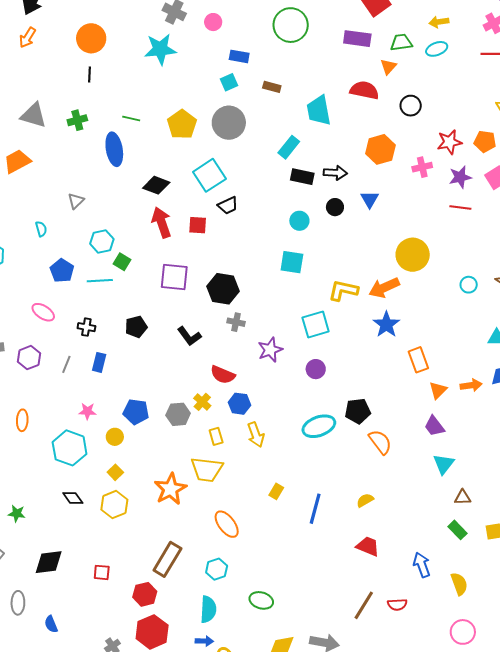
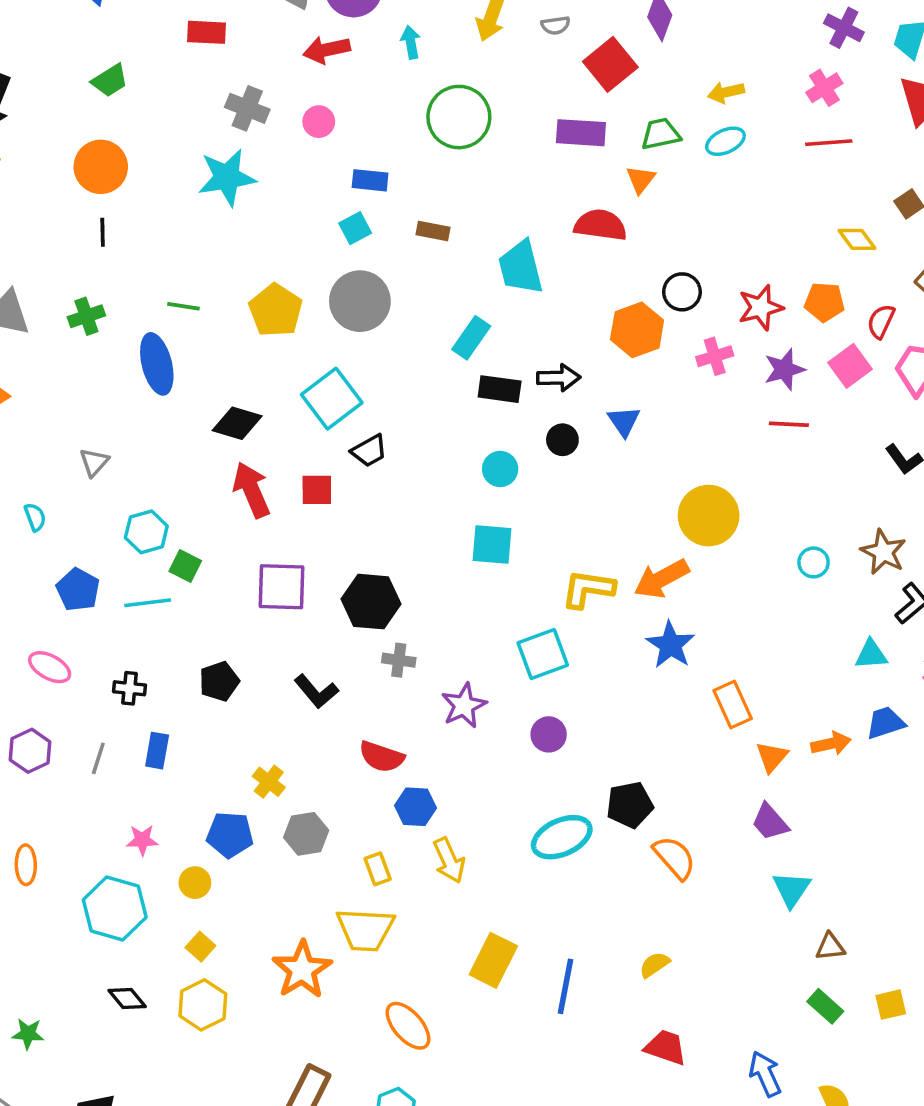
black circle: (411, 106) -> (682, 292), moved
yellow cross: (202, 402) -> (269, 782), moved
yellow rectangle: (276, 491) -> (493, 960), size x1.8

